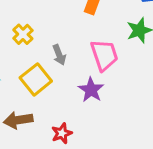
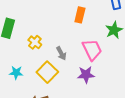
purple star: (91, 90) -> (86, 75), turned -30

